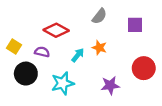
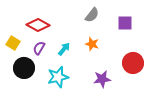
red diamond: (56, 30) -> (38, 25), moved
purple semicircle: (42, 52) -> (39, 48), turned -72
cyan arrow: (78, 55) -> (64, 49), moved

